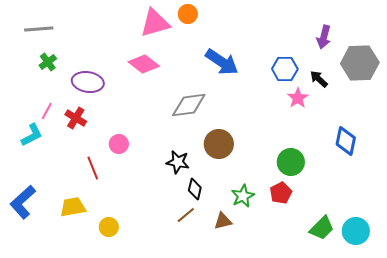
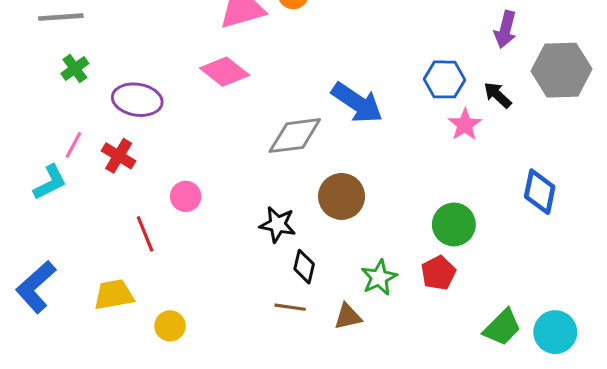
blue arrow: (222, 62) -> (357, 103), moved
brown line: (186, 215) -> (290, 307), turned 48

